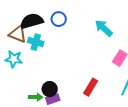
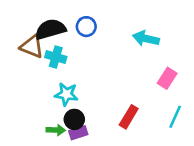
cyan arrow: (104, 28) -> (146, 38), turned -30
cyan star: (14, 59) -> (66, 94), moved

